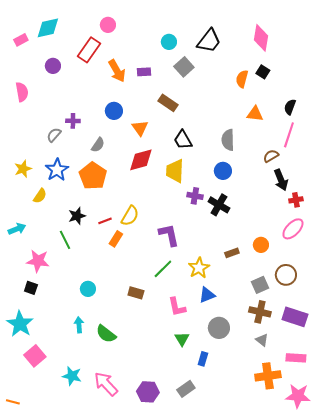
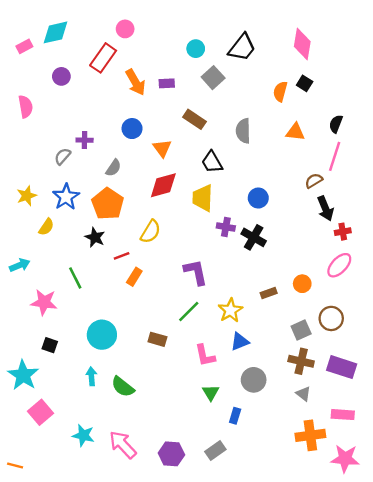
gray semicircle: (228, 140) -> (243, 131), moved
black star: (77, 216) -> (95, 237), moved, turned -30
yellow semicircle: (130, 216) -> (151, 232), moved
black square: (31, 288) -> (50, 345), moved
cyan circle: (88, 289) -> (102, 335), size x1.6

